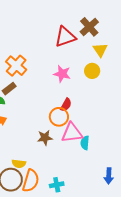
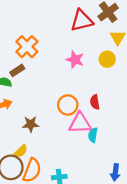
red semicircle: (66, 105) -> (95, 102), moved, turned 136
brown star: (45, 138) -> (31, 124), moved
yellow semicircle: (19, 164) -> (21, 151), turned -56

